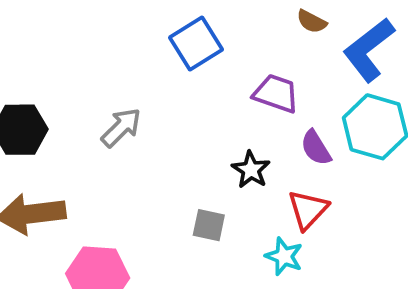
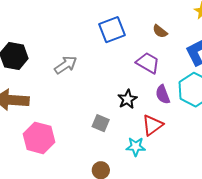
brown semicircle: (312, 22) -> (160, 31), moved
cyan star: (284, 256) -> (136, 147), turned -30

